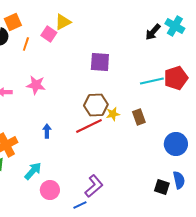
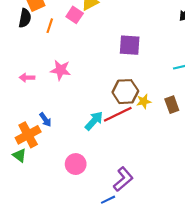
blue arrow: (47, 131) -> (45, 120), moved, turned 144
cyan arrow: (33, 171) -> (94, 121), moved
pink circle: (50, 190) -> (76, 164), moved

